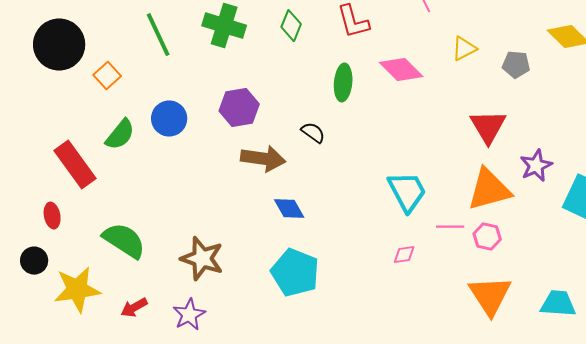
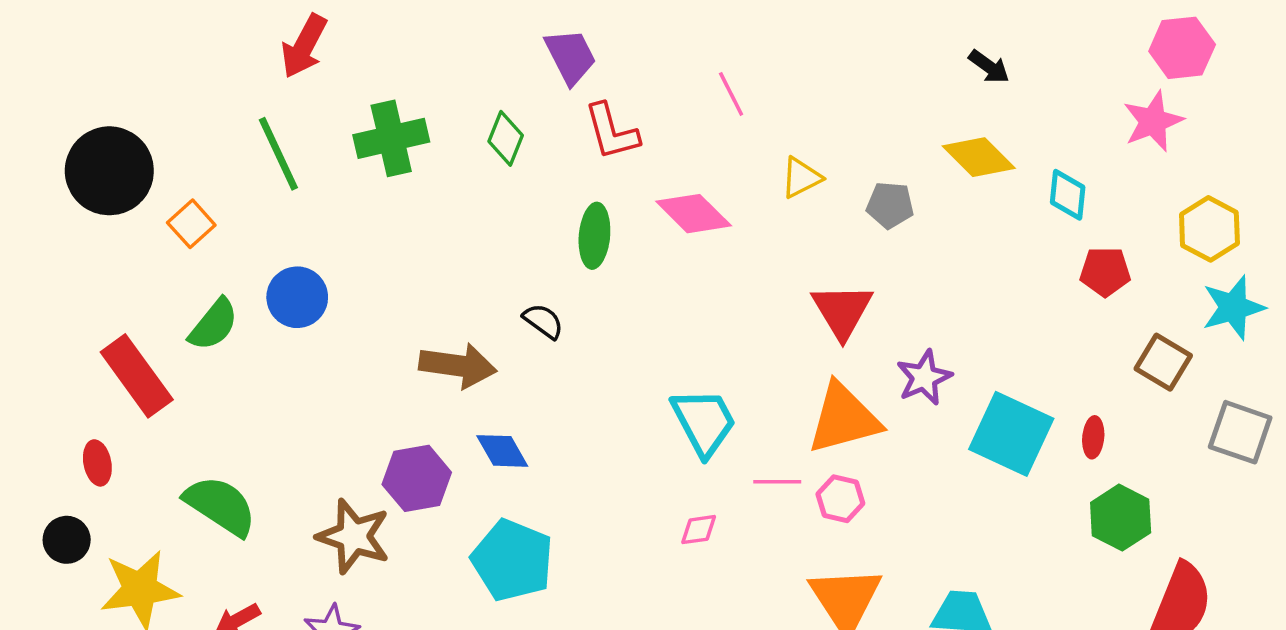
green cross: (224, 26) -> (391, 138), turned -30
purple hexagon: (239, 108) -> (417, 478), moved

